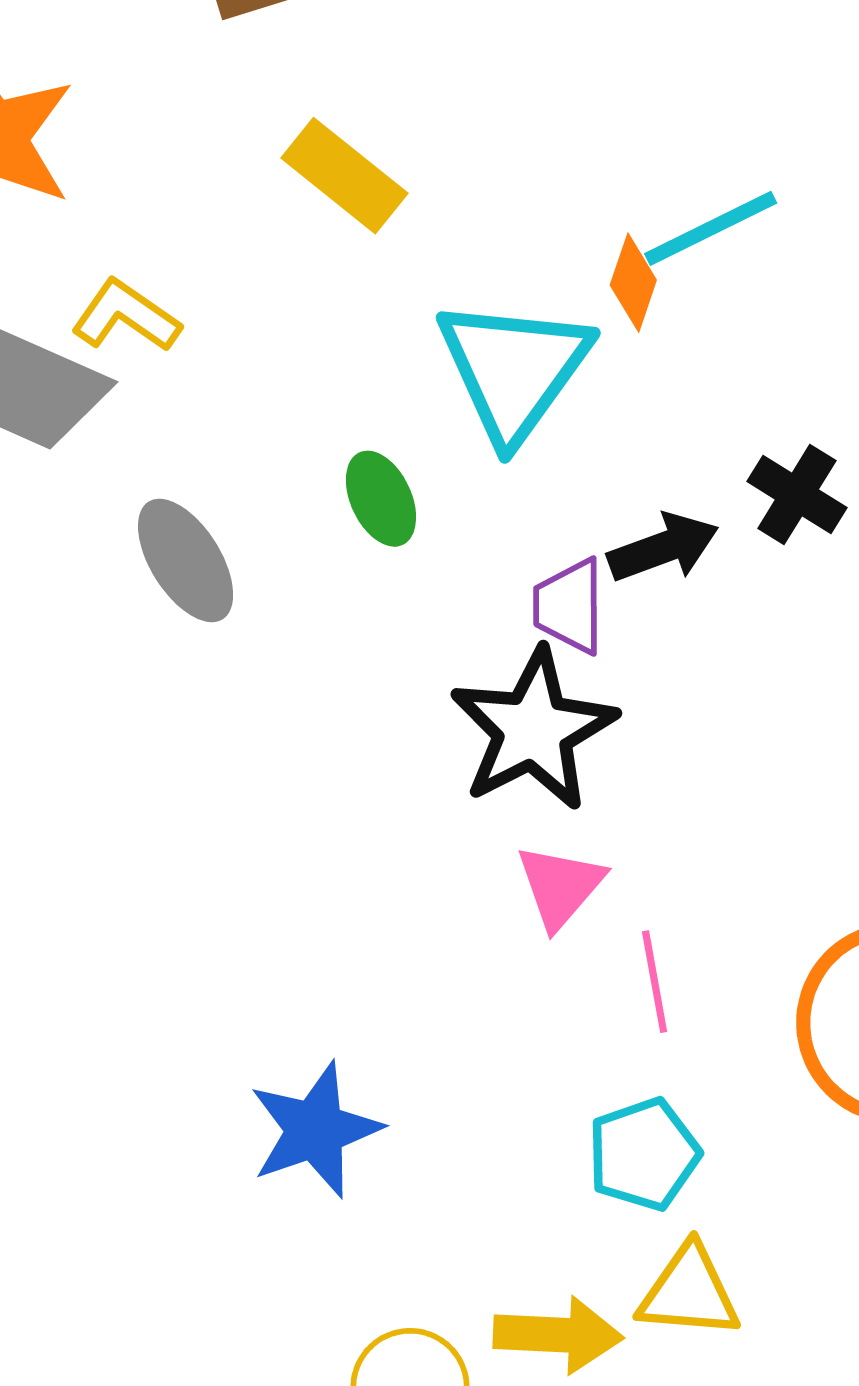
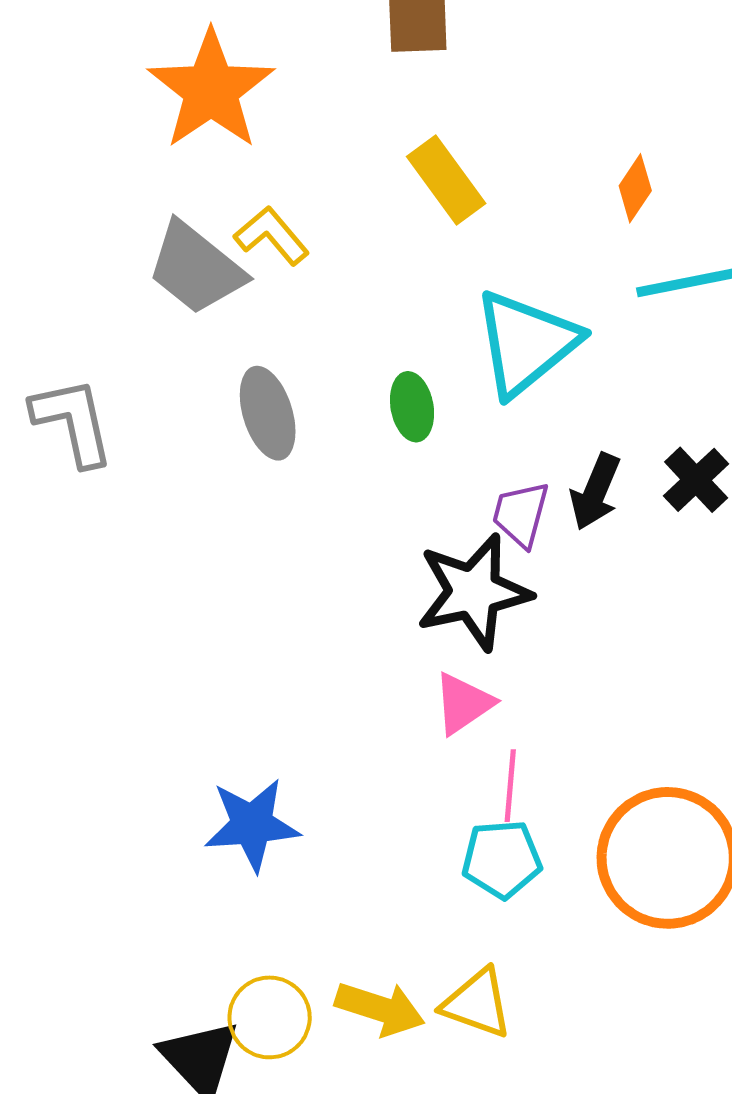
orange diamond: (633, 283) -> (635, 188), moved
black arrow: (663, 548) -> (595, 492), turned 118
cyan pentagon: (644, 1154) -> (502, 859), moved

